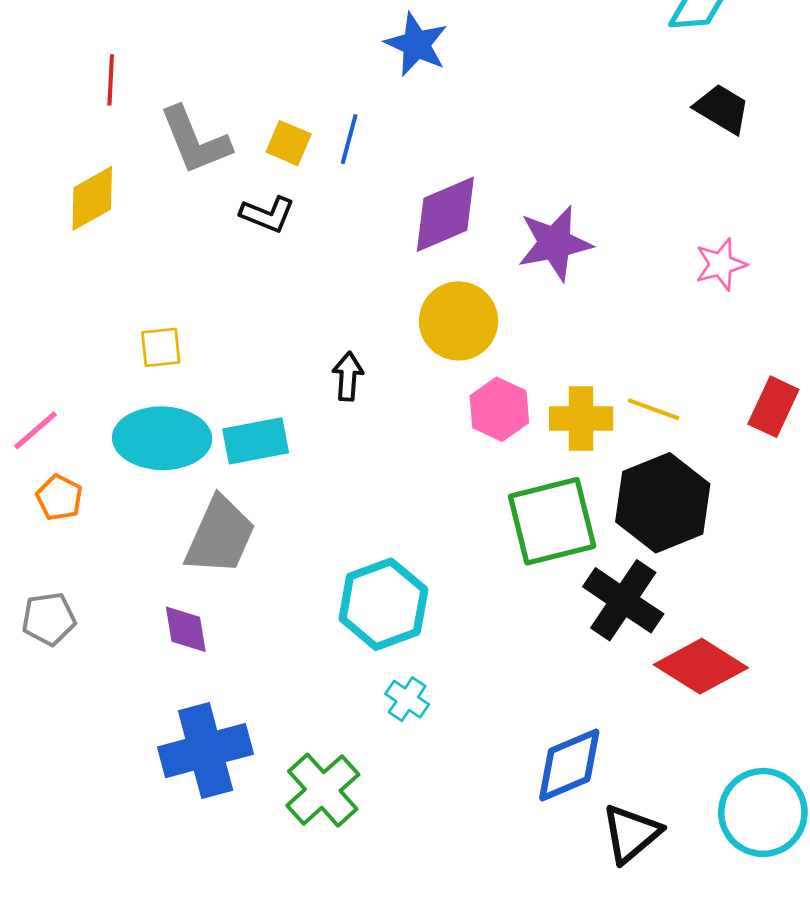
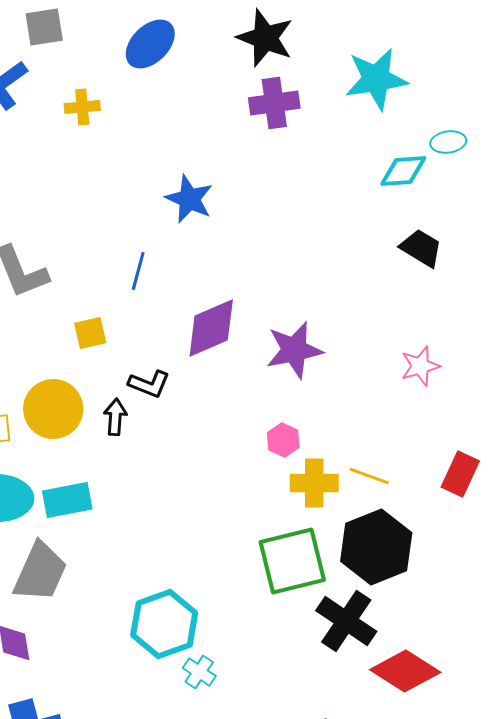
yellow square: (289, 143) -> (90, 333), moved, turned -36
black L-shape: (267, 214) -> (149, 384), moved
yellow circle: (459, 321) -> (53, 409), moved
black arrow: (348, 376) -> (115, 417), moved
pink hexagon: (499, 409) -> (283, 440), moved, size x0.7
cyan cross: (407, 699) -> (199, 672), moved

